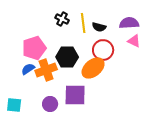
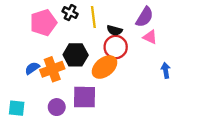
purple semicircle: (129, 23) -> (145, 17), turned 126
black semicircle: (99, 27) -> (115, 30), moved
pink pentagon: (34, 48) -> (43, 23), moved

